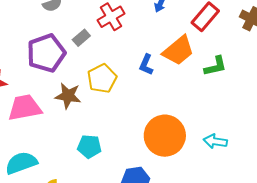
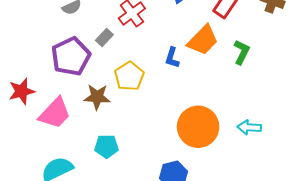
green L-shape: (215, 66) -> (242, 52), turned -45
pink trapezoid: (25, 108) -> (55, 113), turned 150
cyan pentagon: (89, 146) -> (106, 146), moved

